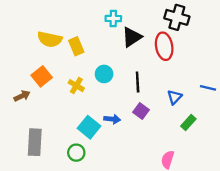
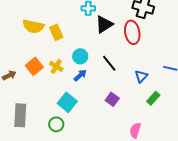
orange square: (42, 76) -> (34, 66), moved
black line: (138, 82) -> (109, 63), turned -36
purple square: (141, 111) -> (112, 99), moved
blue arrow: (112, 119) -> (80, 75), moved, turned -48

